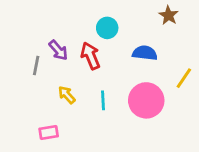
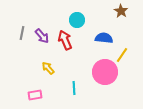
gray line: (36, 66) -> (22, 33), moved
yellow line: (184, 78) -> (122, 55), moved
cyan line: (103, 100) -> (74, 88), moved

